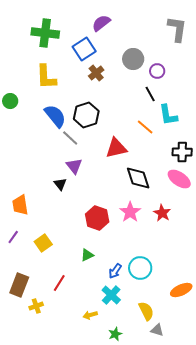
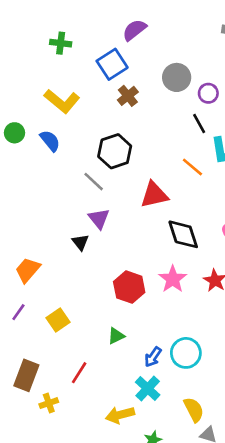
green cross: (45, 33) -> (61, 43), size x0.6
yellow L-shape: (46, 77) -> (62, 101), turned -48
blue semicircle: (55, 116) -> (50, 141), moved, size x0.7
orange trapezoid: (20, 205) -> (28, 270), turned 50
yellow arrow: (90, 315) -> (120, 415), size x1.5

